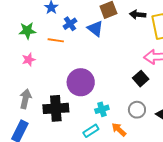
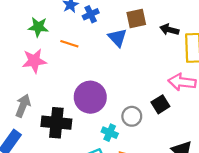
blue cross: (70, 24) -> (91, 14), moved
pink star: (29, 60) -> (34, 61), size x1.5
cyan cross: (102, 109) -> (110, 133), turned 32
gray circle: (137, 110) -> (132, 116), moved

